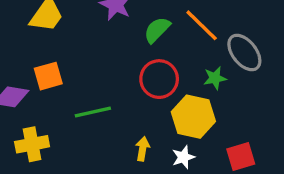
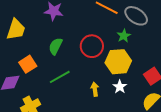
green semicircle: (157, 30) -> (56, 46), moved

